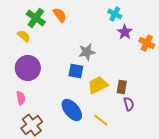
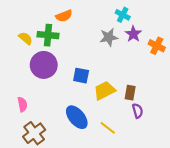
orange semicircle: (60, 15) -> (64, 16), turned 105
green cross: (36, 18) -> (48, 35), moved, turned -30
gray star: (87, 52) -> (109, 37), moved
purple circle: (28, 68) -> (44, 65), moved

